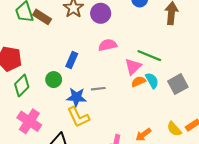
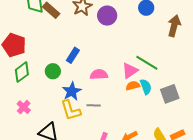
pink semicircle: (108, 45) -> (99, 74), moved
gray line: (98, 89) -> (94, 105), moved
blue star: (76, 97) -> (72, 91), turned 30
pink cross: (29, 121) -> (24, 107), size x0.6

